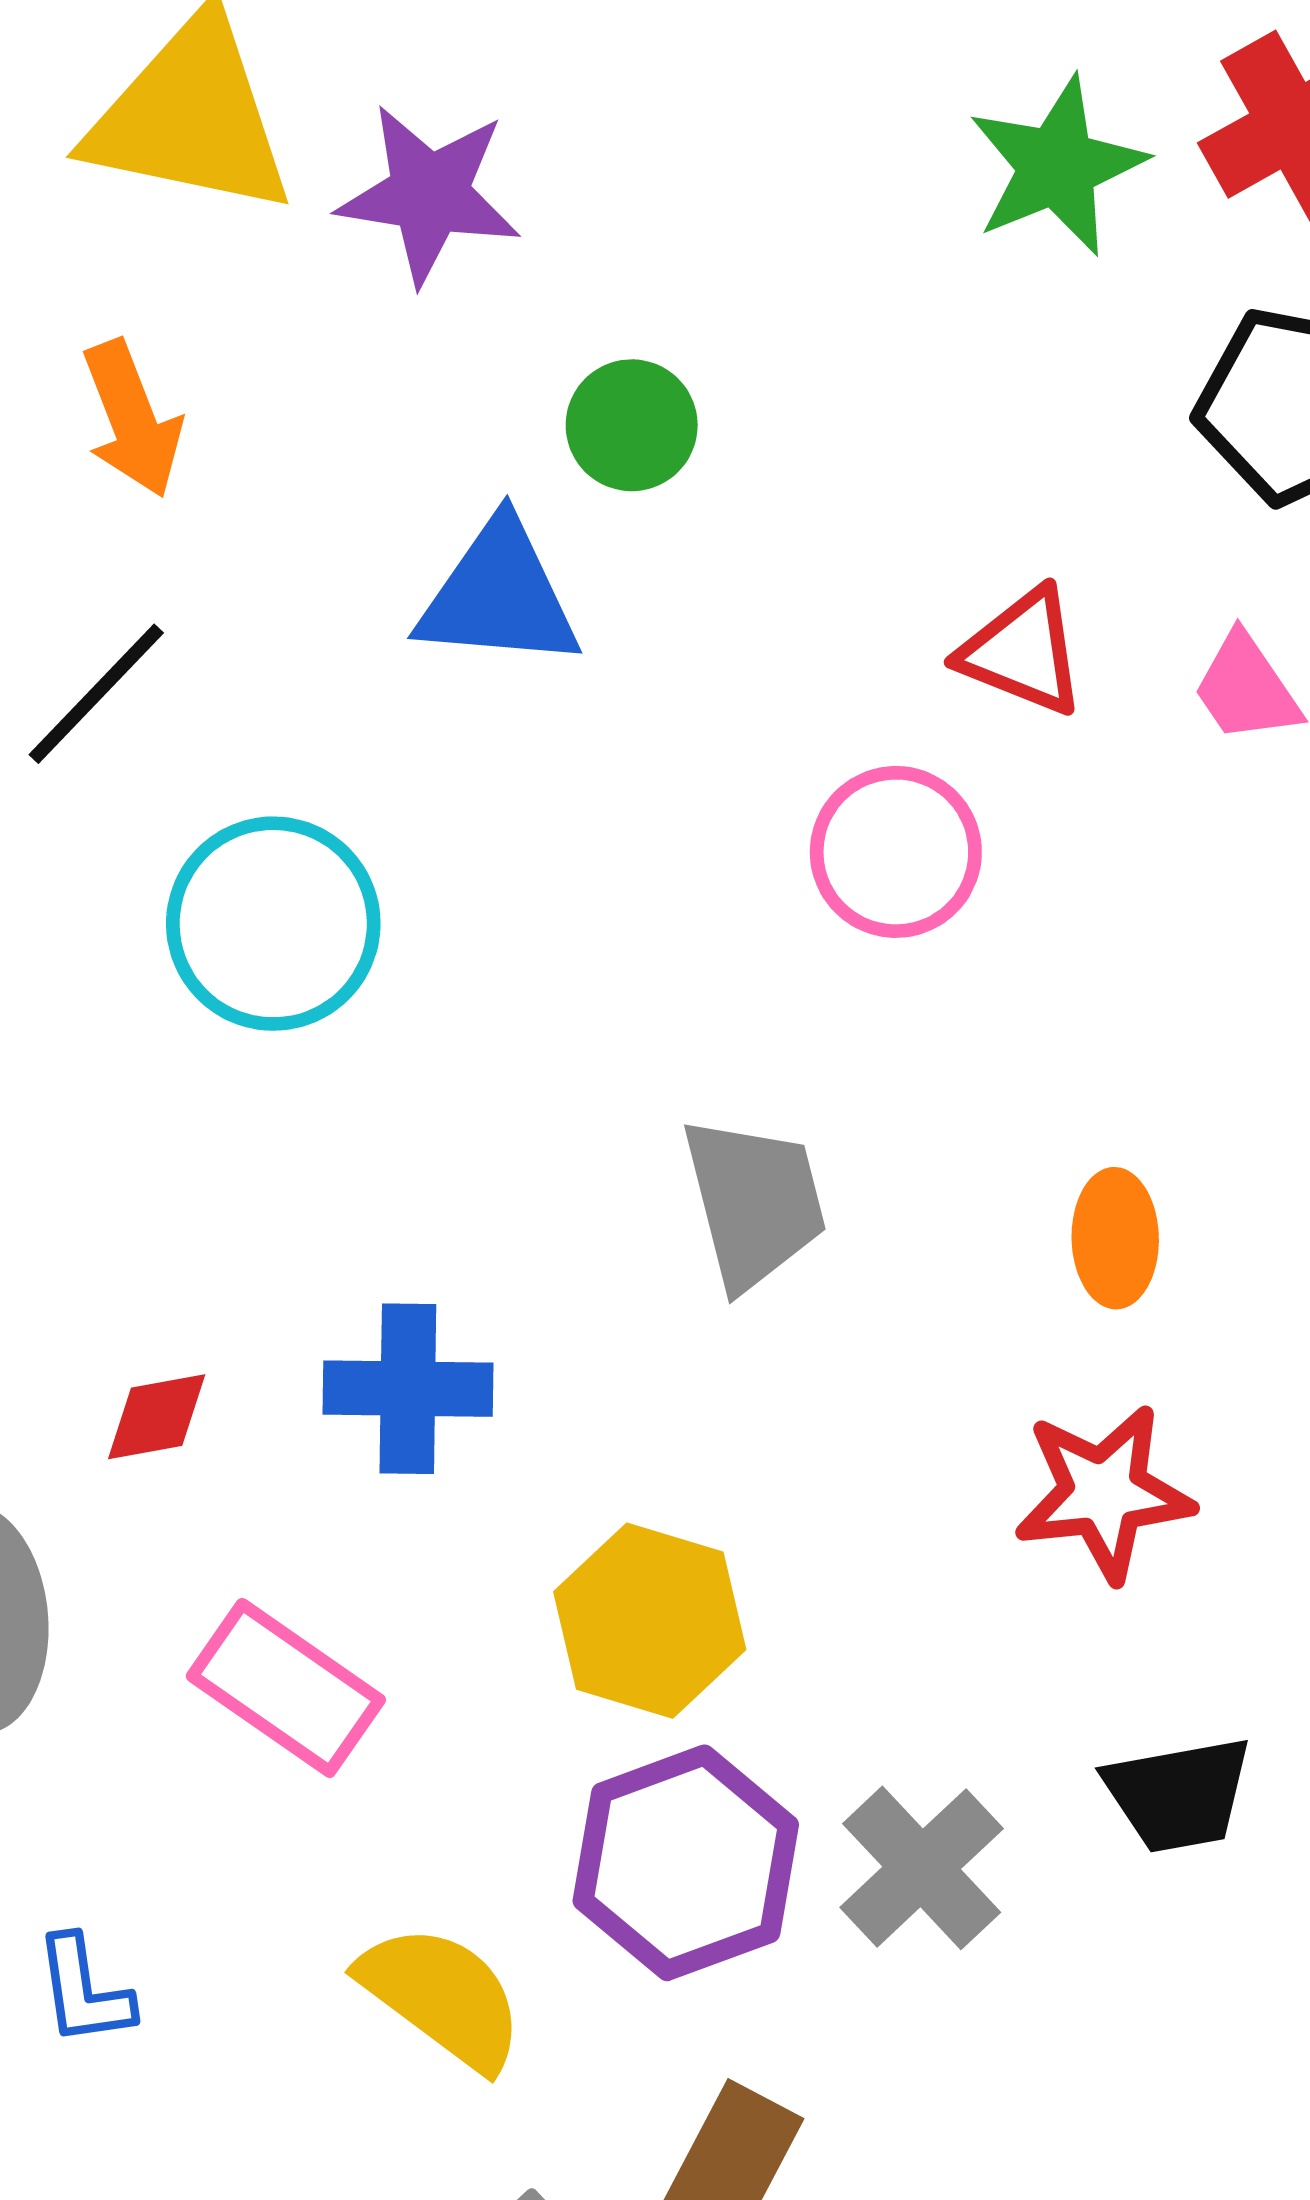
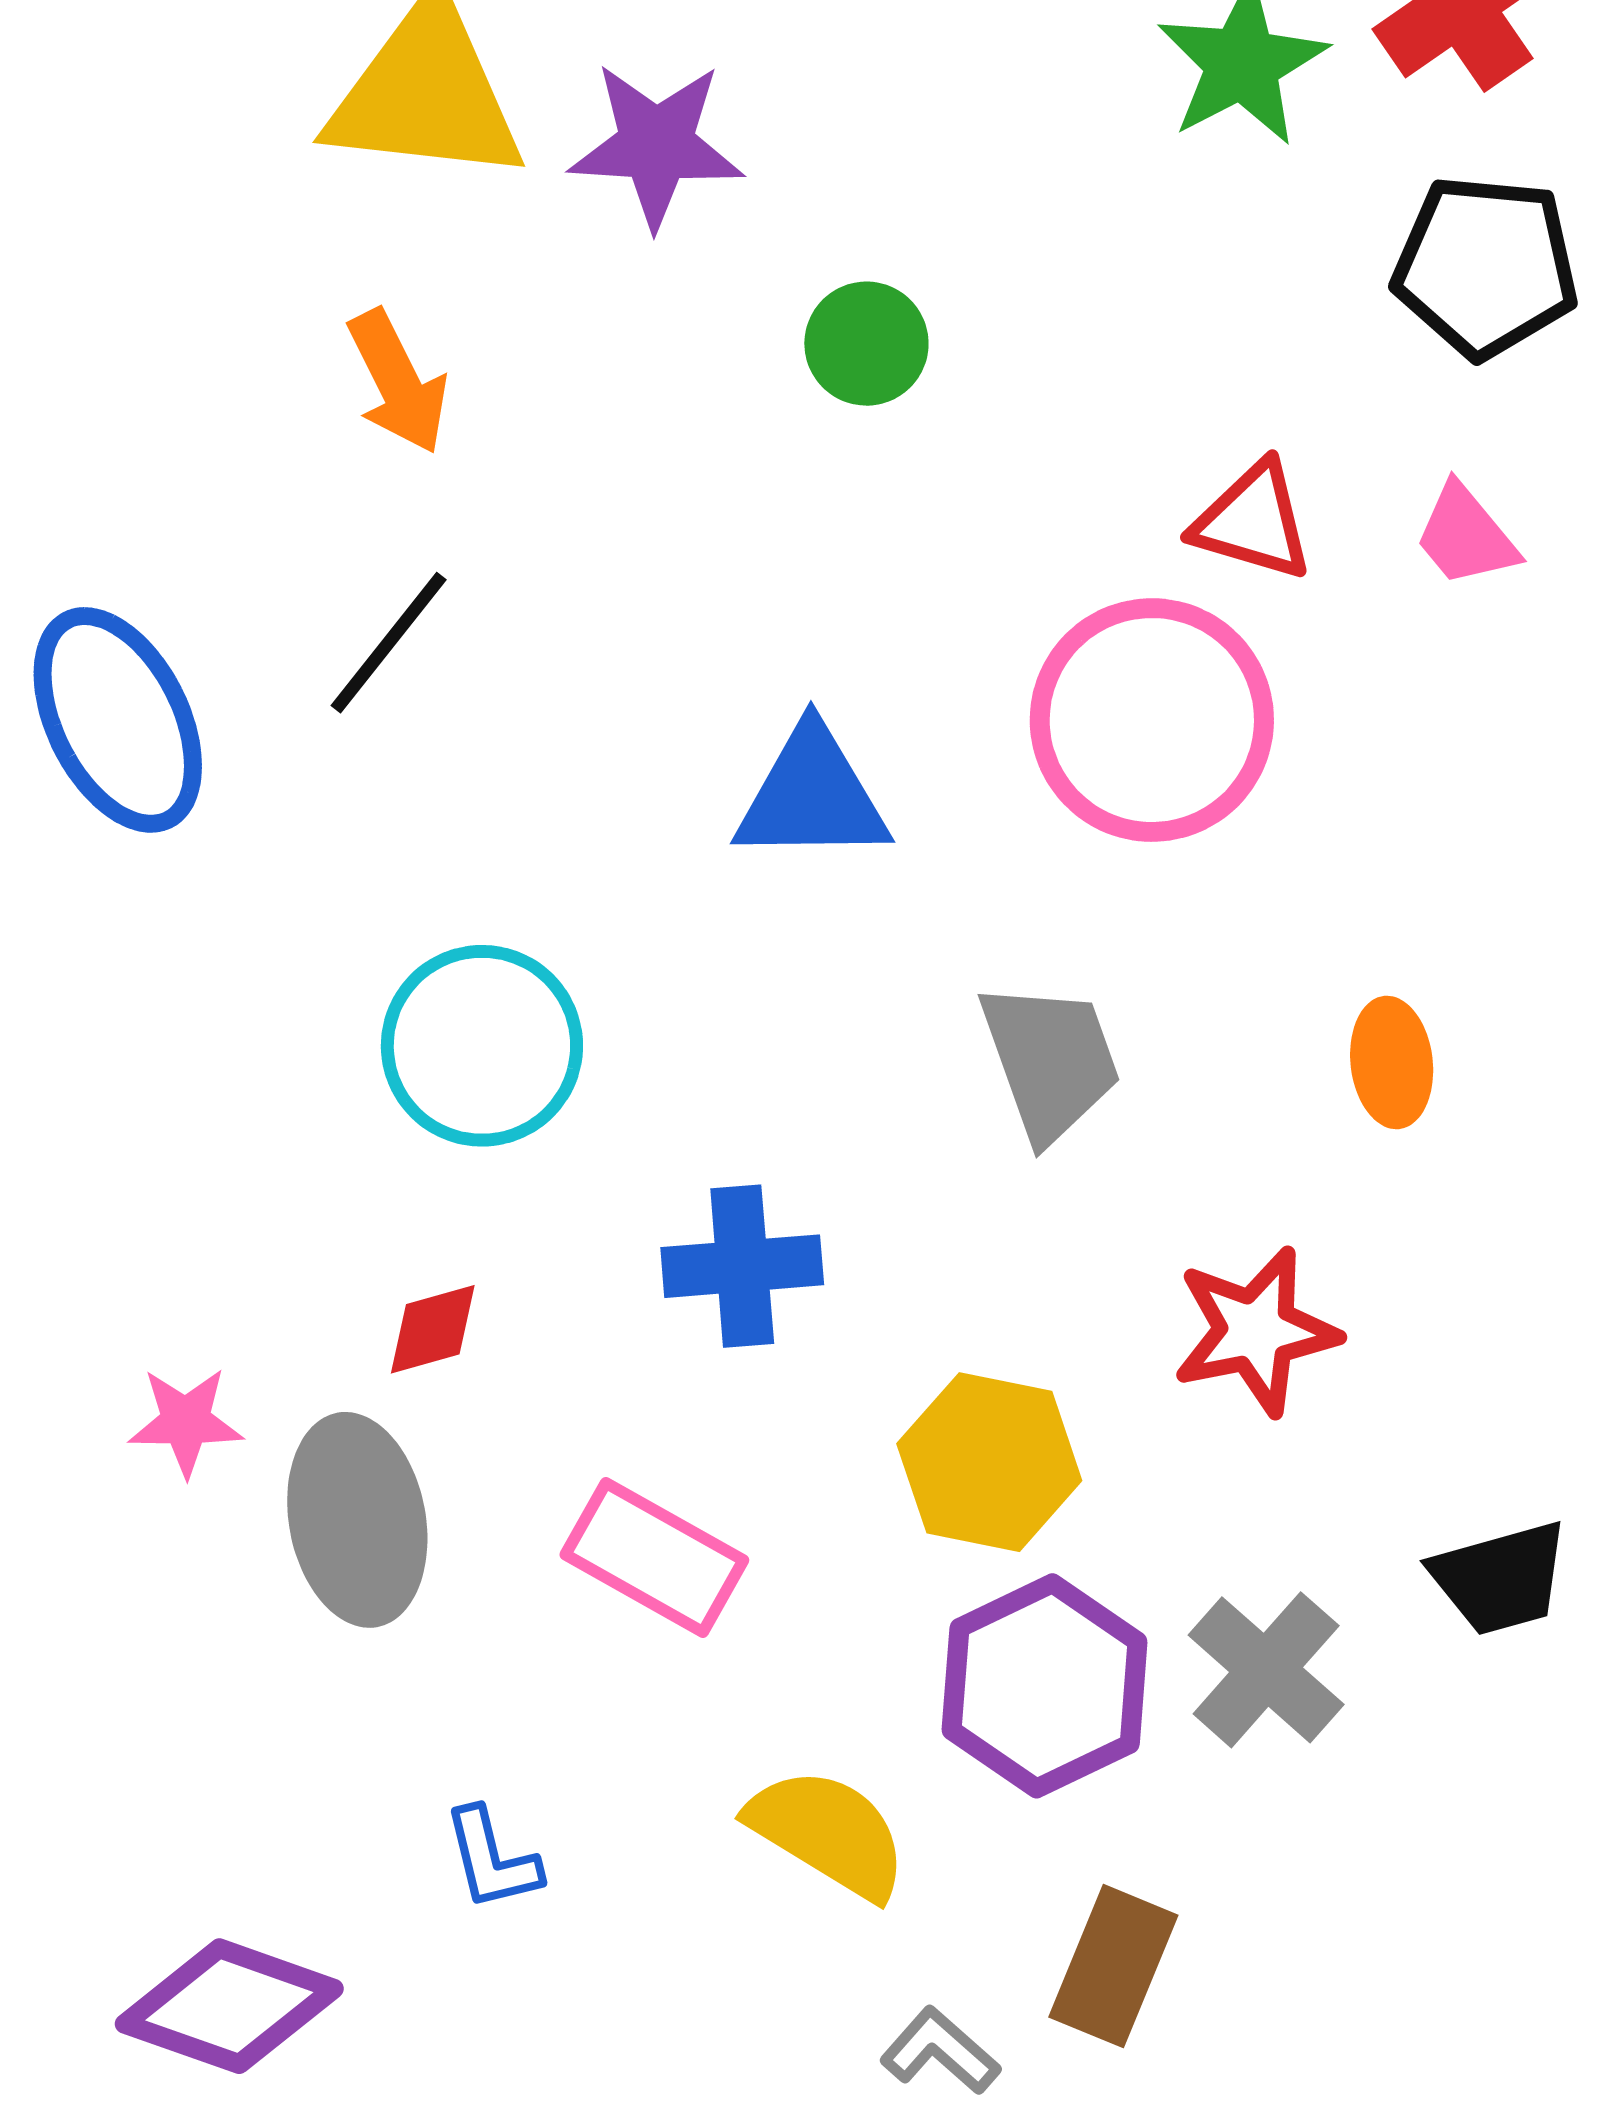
blue triangle: (499, 595) -> (812, 796), moved
pink circle: (896, 852) -> (1152, 720), size x1.5
cyan circle: (273, 924) -> (482, 1046), moved
red diamond: (157, 1417) -> (433, 1329), moved
red star: (1104, 1493) -> (1256, 1331), moved

